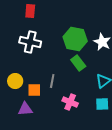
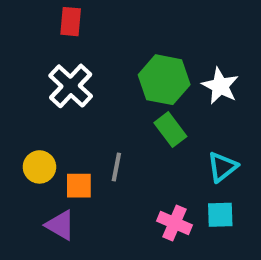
white cross: (30, 42) -> (71, 86), turned 30
pink cross: (70, 102) -> (174, 223), moved
purple triangle: (25, 109) -> (60, 225), turned 35

